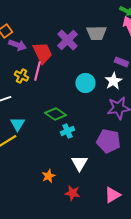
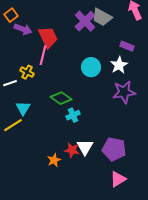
gray trapezoid: (96, 33) -> (102, 17), turned 30
purple cross: (67, 40) -> (85, 21), moved
yellow cross: (21, 76) -> (27, 72), moved
purple pentagon: (108, 141) -> (114, 149), moved
red star: (72, 193) -> (72, 150), moved

